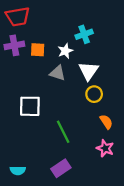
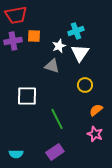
orange square: (38, 50) -> (34, 36), moved
white triangle: (89, 71) -> (80, 53), moved
orange semicircle: (106, 122) -> (96, 110), turned -96

